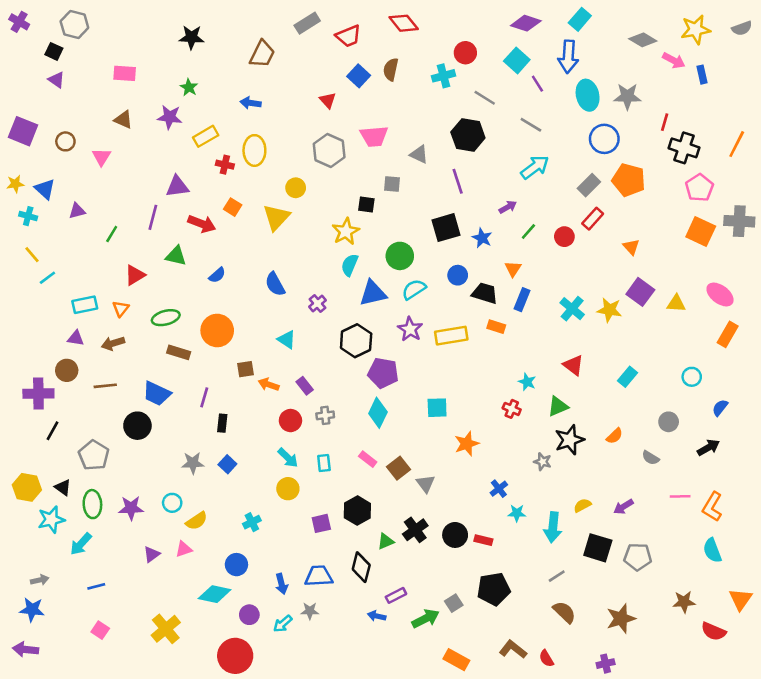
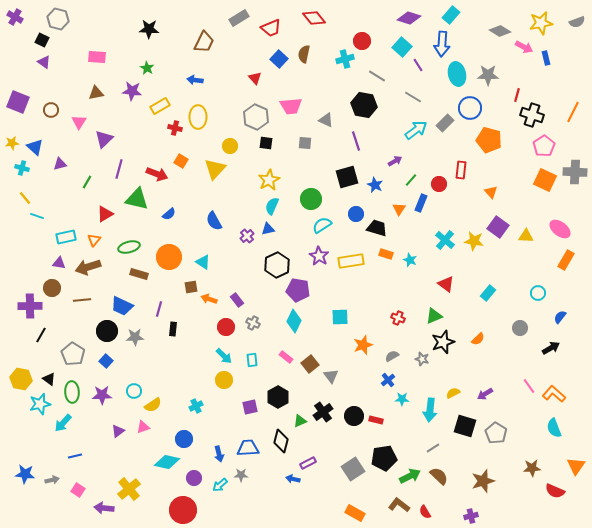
brown triangle: (123, 120) -> (96, 93), turned -35
gray rectangle: (589, 185) -> (445, 123), moved
purple triangle: (177, 186) -> (104, 139), moved, turned -36
black square: (366, 204) -> (266, 143), moved
red rectangle: (593, 219) -> (461, 170), turned -36
green triangle: (176, 256) -> (137, 199), size x1.4
cyan line: (47, 278) -> (37, 216), turned 56
blue triangle: (373, 293) -> (268, 229), moved, size x0.6
blue rectangle: (522, 300) -> (421, 203), moved
cyan triangle: (287, 340) -> (203, 262), moved
brown arrow: (113, 343) -> (88, 267), size x1.4
cyan star: (527, 382) -> (410, 260), moved
gray cross: (325, 415) -> (253, 323), turned 32
gray semicircle: (651, 458) -> (392, 356), moved, turned 120
gray star: (193, 463) -> (135, 337), moved
blue square: (227, 464) -> (106, 361), moved
pink line: (680, 496) -> (529, 386), turned 56
orange L-shape: (712, 507) -> (554, 394), turned 100
gray pentagon: (638, 557) -> (496, 433), turned 30
gray arrow: (40, 580) -> (52, 480), moved
gray square: (454, 603) -> (353, 469), size x1.6
green arrow: (426, 619) -> (410, 476), moved
purple arrow: (26, 649) -> (104, 508), moved

